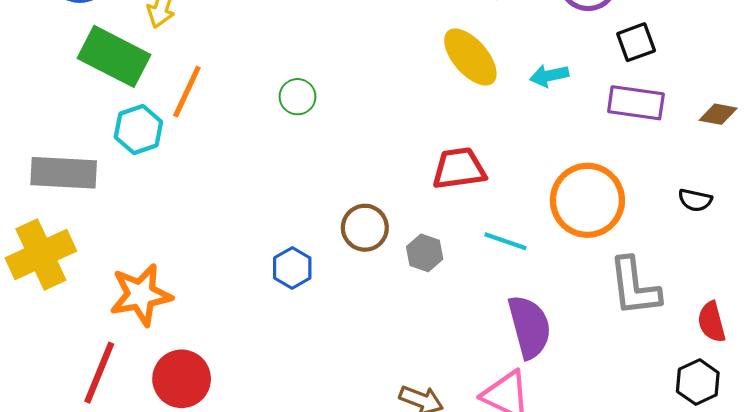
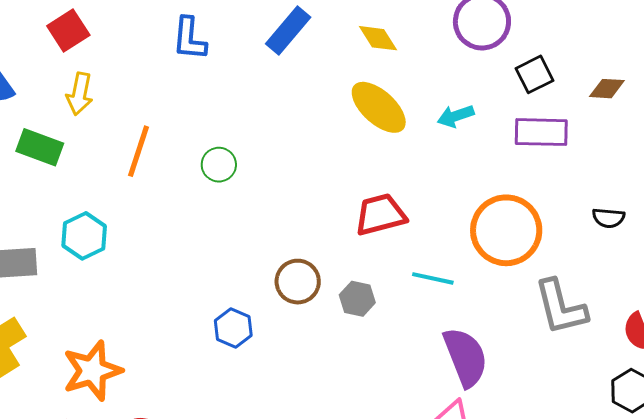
green rectangle: (114, 56) -> (40, 147), size x0.7
orange line: (187, 92) -> (138, 151), moved
brown diamond: (718, 114) -> (607, 89), moved
cyan hexagon: (138, 130) -> (84, 236), moved

